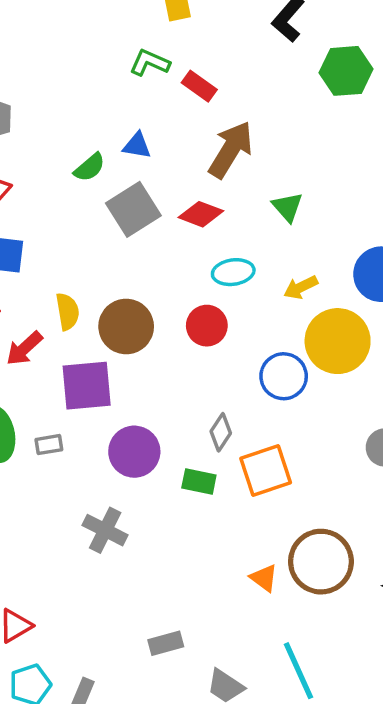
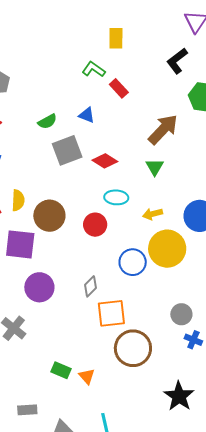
blue triangle: (137, 146) -> (87, 115), moved
brown arrow: (231, 150) -> (163, 129), moved
green rectangle: (199, 481) -> (61, 370), moved
brown circle: (321, 562) -> (133, 348), moved
orange triangle: (264, 578) -> (87, 376), moved
gray rectangle: (166, 643) -> (27, 410), moved

